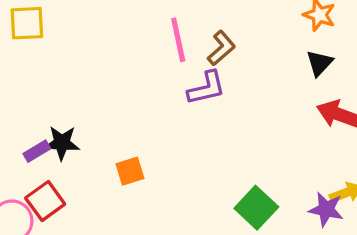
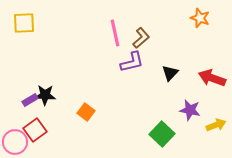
black triangle: (319, 63) -> (170, 73), moved
orange square: (130, 171) -> (86, 112), turned -36
purple star: (326, 209) -> (190, 110), moved

